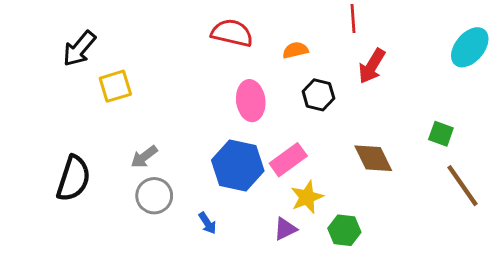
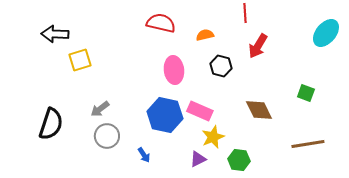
black arrow: (79, 49) -> (55, 34), turned 52
pink rectangle: (288, 160) -> (200, 111), turned 60
brown line: (463, 186) -> (308, 144), moved, turned -64

